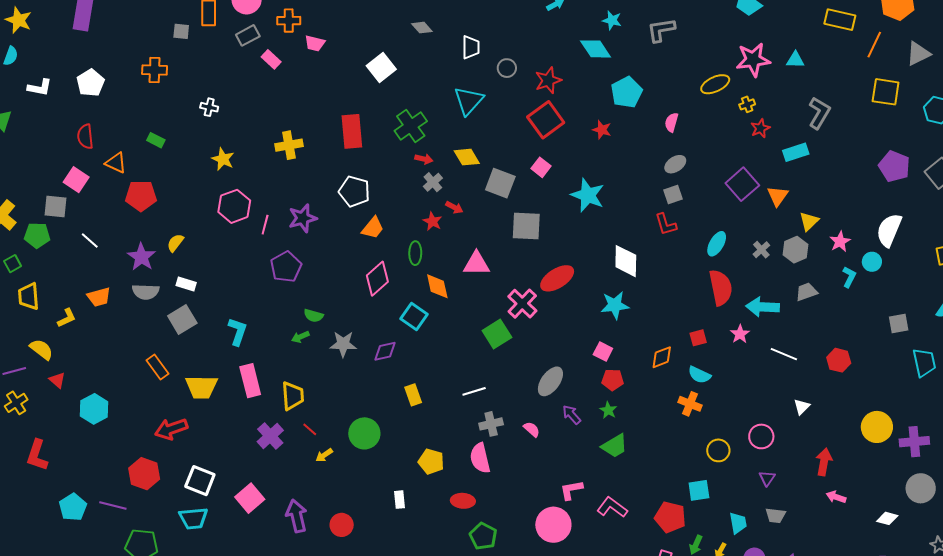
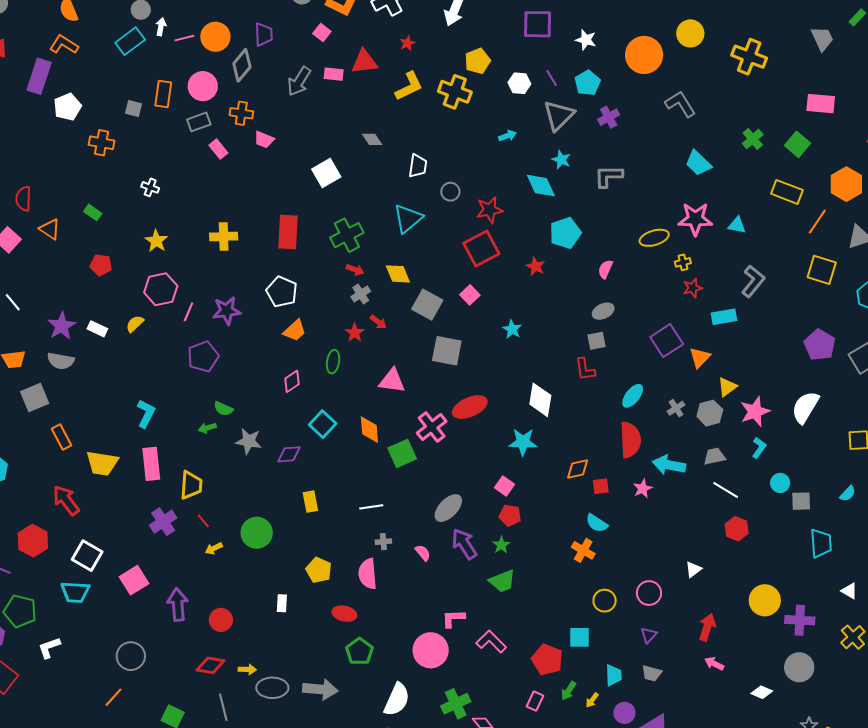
white pentagon: (90, 83) -> (67, 107), moved
cyan star: (588, 195) -> (512, 329), size x0.6
red pentagon: (141, 196) -> (101, 265), moved, size x0.7
pink star: (840, 242) -> (755, 411), size x1.4
yellow semicircle: (175, 243) -> (135, 324), moved
cyan circle: (872, 262) -> (780, 483), moved
pink diamond: (377, 279) -> (292, 381), size x0.7
white rectangle: (186, 284) -> (97, 329), moved
orange diamond: (437, 286) -> (369, 430), moved
gray square: (182, 319) -> (35, 398), moved
white line: (784, 354) -> (726, 490), moved
orange diamond: (662, 357) -> (578, 469), moved
purple arrow: (572, 415) -> (464, 544), size x1.5
gray cross: (491, 424) -> (383, 542), size x0.7
red arrow: (171, 429) -> (66, 500), turned 64

